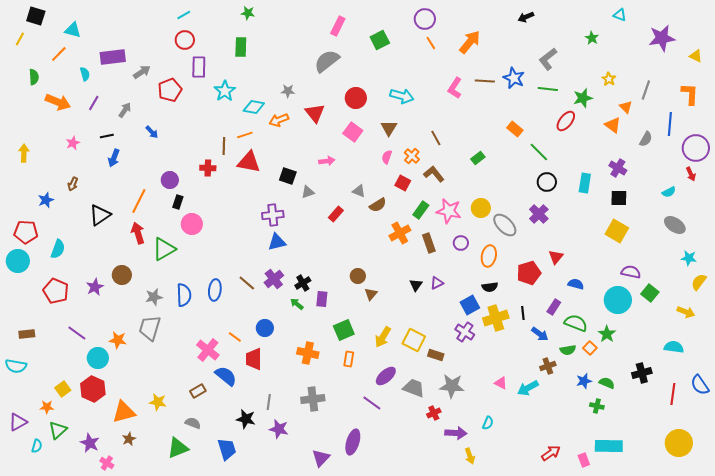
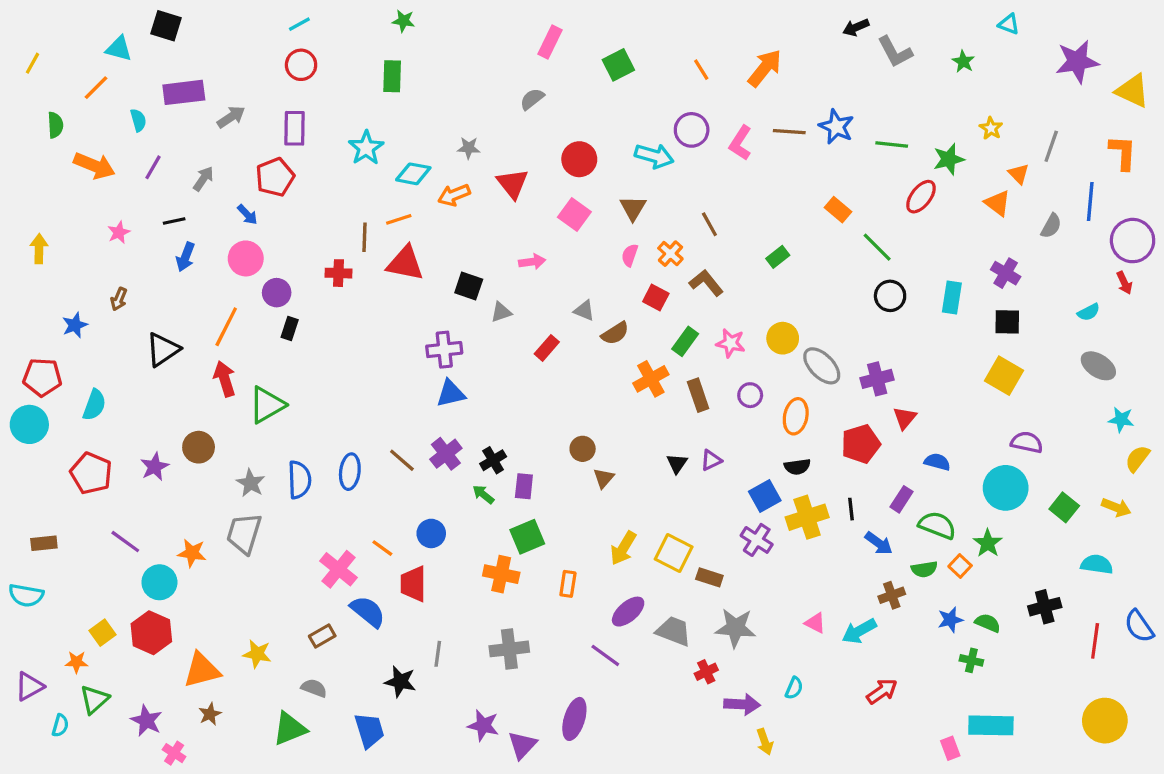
black square: (36, 16) -> (166, 26), moved
purple circle: (425, 19) -> (692, 130), moved
yellow triangle: (696, 56) -> (1133, 91), size x1.6
gray L-shape: (548, 59) -> (895, 52), moved, turned -80
gray semicircle: (327, 61) -> (532, 99), size x0.6
purple rectangle: (199, 67) -> (295, 128), moved
red pentagon: (170, 90) -> (275, 177), moved
pink star: (449, 211) -> (731, 343), size x0.7
purple cross: (539, 214) -> (877, 379), moved, turned 30
pink circle: (192, 224) -> (246, 258), moved
green square: (650, 293) -> (1064, 507), moved
gray star: (154, 297) -> (251, 483), turned -30
green square: (344, 330) -> (527, 537), moved
purple star: (279, 429) -> (483, 725), moved
red arrow: (551, 453) -> (882, 691), moved

